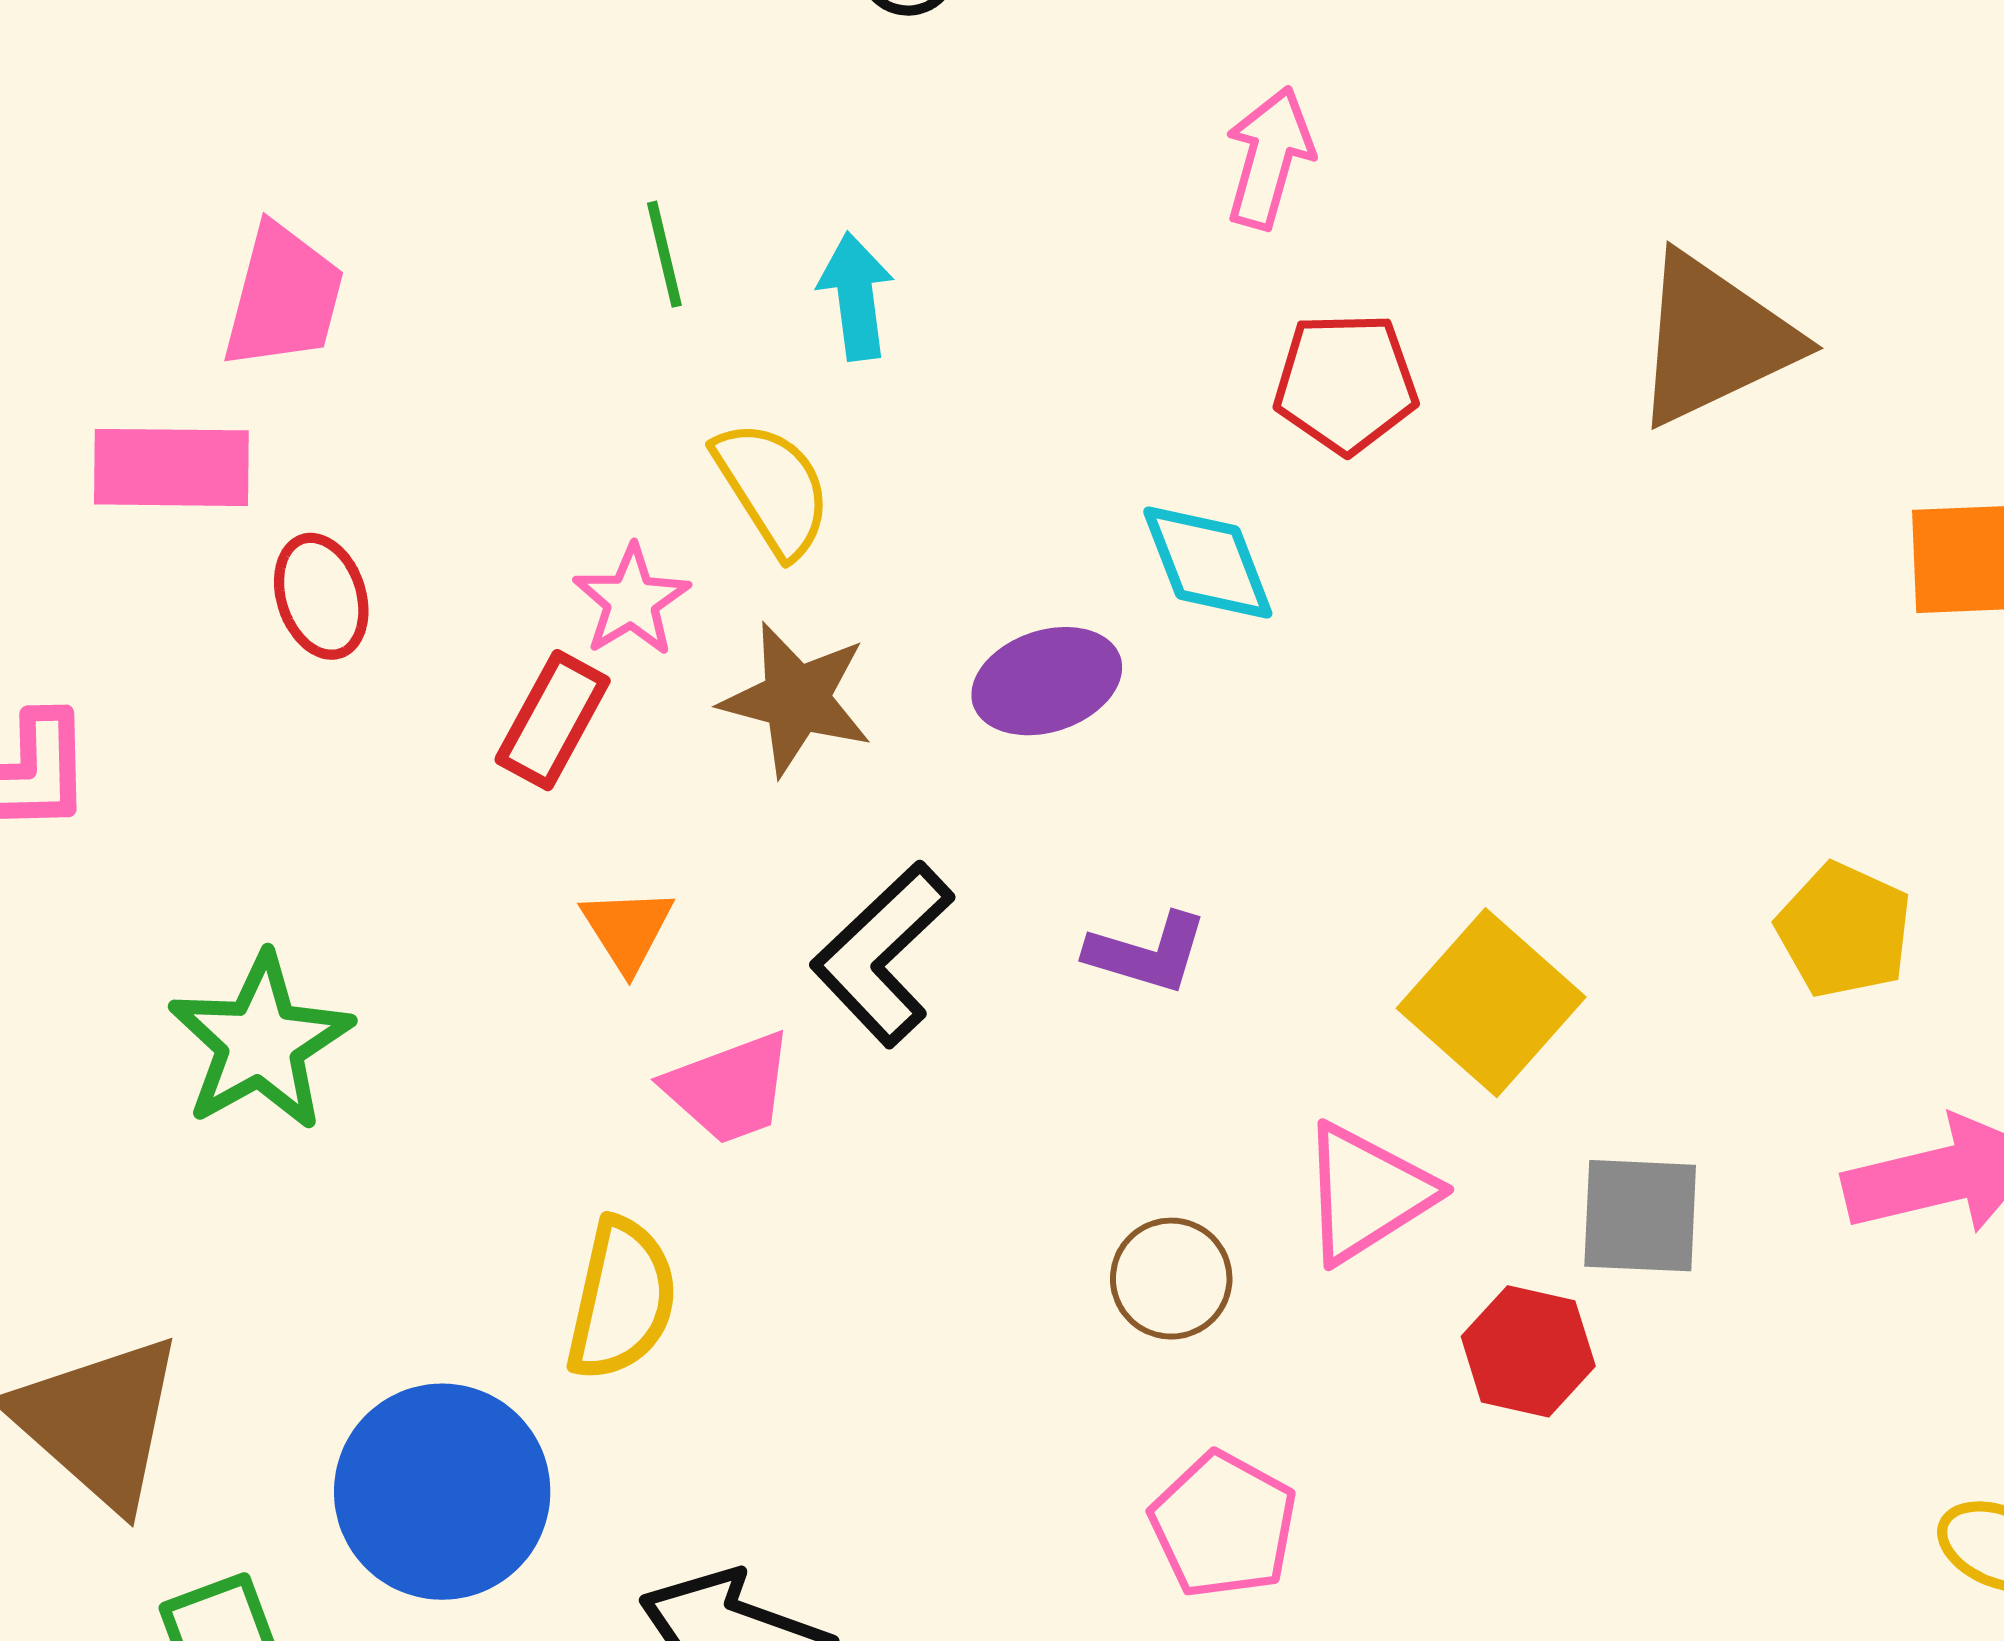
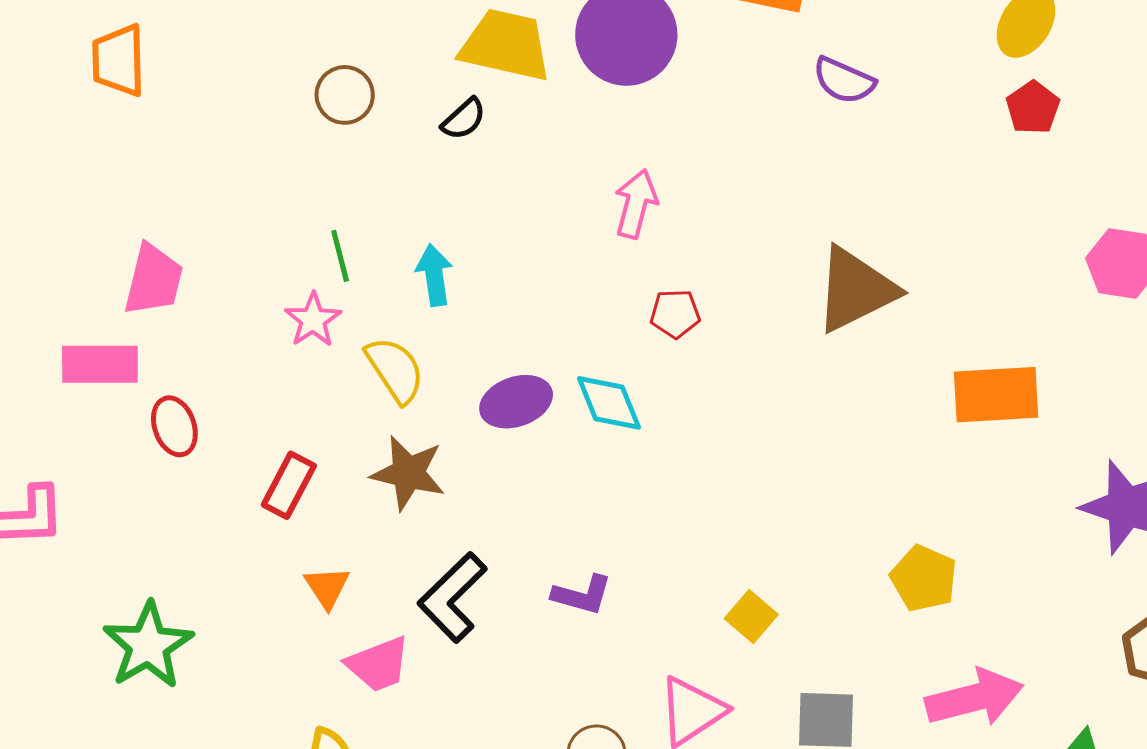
red pentagon: (1346, 383) -> (675, 314), size x0.7
pink star: (631, 600) -> (313, 320), moved
purple ellipse: (1047, 681) -> (516, 402), moved
yellow square: (1491, 1003) -> (751, 617), size x0.6

